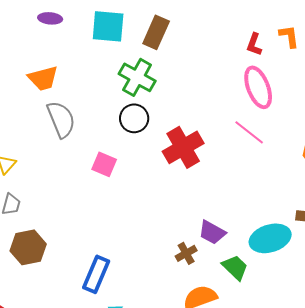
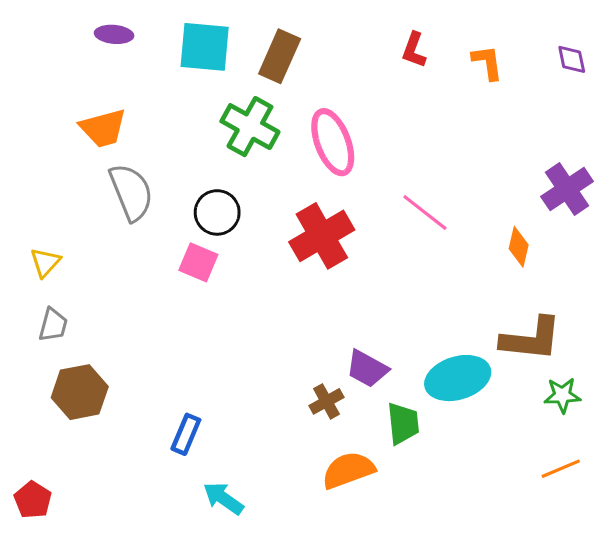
red L-shape: (254, 44) -> (414, 50), moved
pink ellipse: (258, 87) -> (333, 142), moved
black circle: (134, 118) -> (217, 212), moved
green trapezoid: (235, 267) -> (403, 423), turned 40
blue rectangle: (96, 274) -> (186, 434), size x0.7

